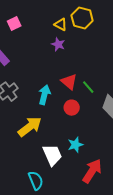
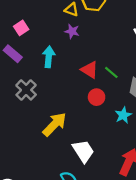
pink square: (14, 24) -> (21, 28), moved
cyan arrow: (44, 95) -> (49, 57), moved
cyan star: (75, 145) -> (123, 115), moved

